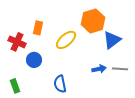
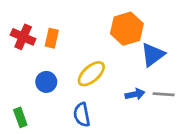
yellow ellipse: (66, 40) -> (91, 74), moved
red cross: (17, 42) -> (23, 37), moved

